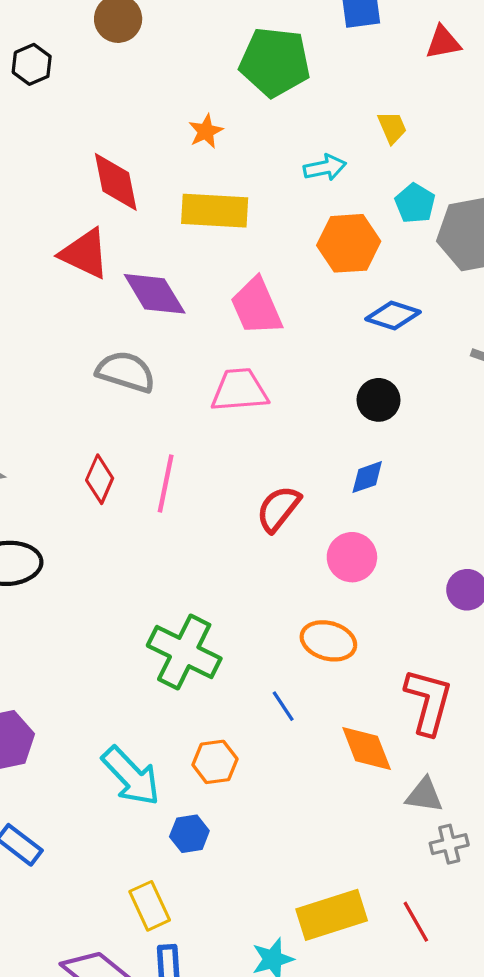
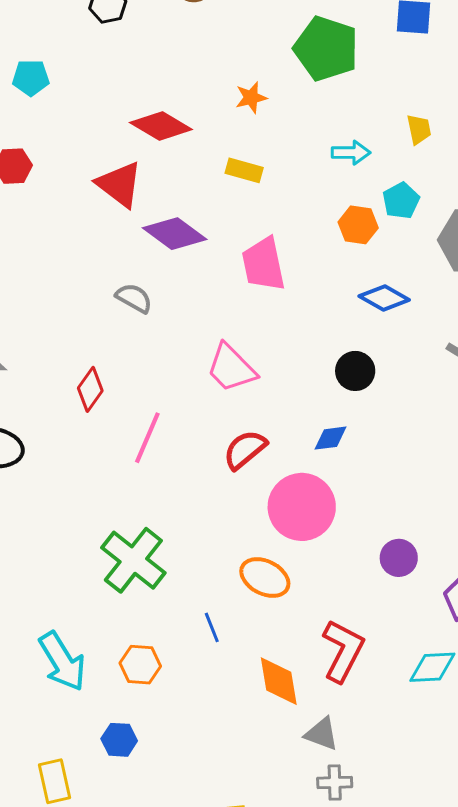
red diamond: (116, 182) -> (161, 126), turned -60
cyan pentagon: (415, 203) -> (401, 201), moved
yellow rectangle: (215, 211) -> (244, 170), size x0.6
orange hexagon: (349, 243) -> (358, 225), size x0.7
purple diamond: (155, 294) -> (175, 234), turned -34
gray semicircle: (126, 372) -> (134, 298), size x0.7
pink trapezoid: (240, 390) -> (231, 368), moved, turned -142
pink line: (166, 484) -> (147, 438), moved
pink circle: (352, 557) -> (302, 507), size x1.5
blue hexagon: (189, 834) -> (119, 740), moved

